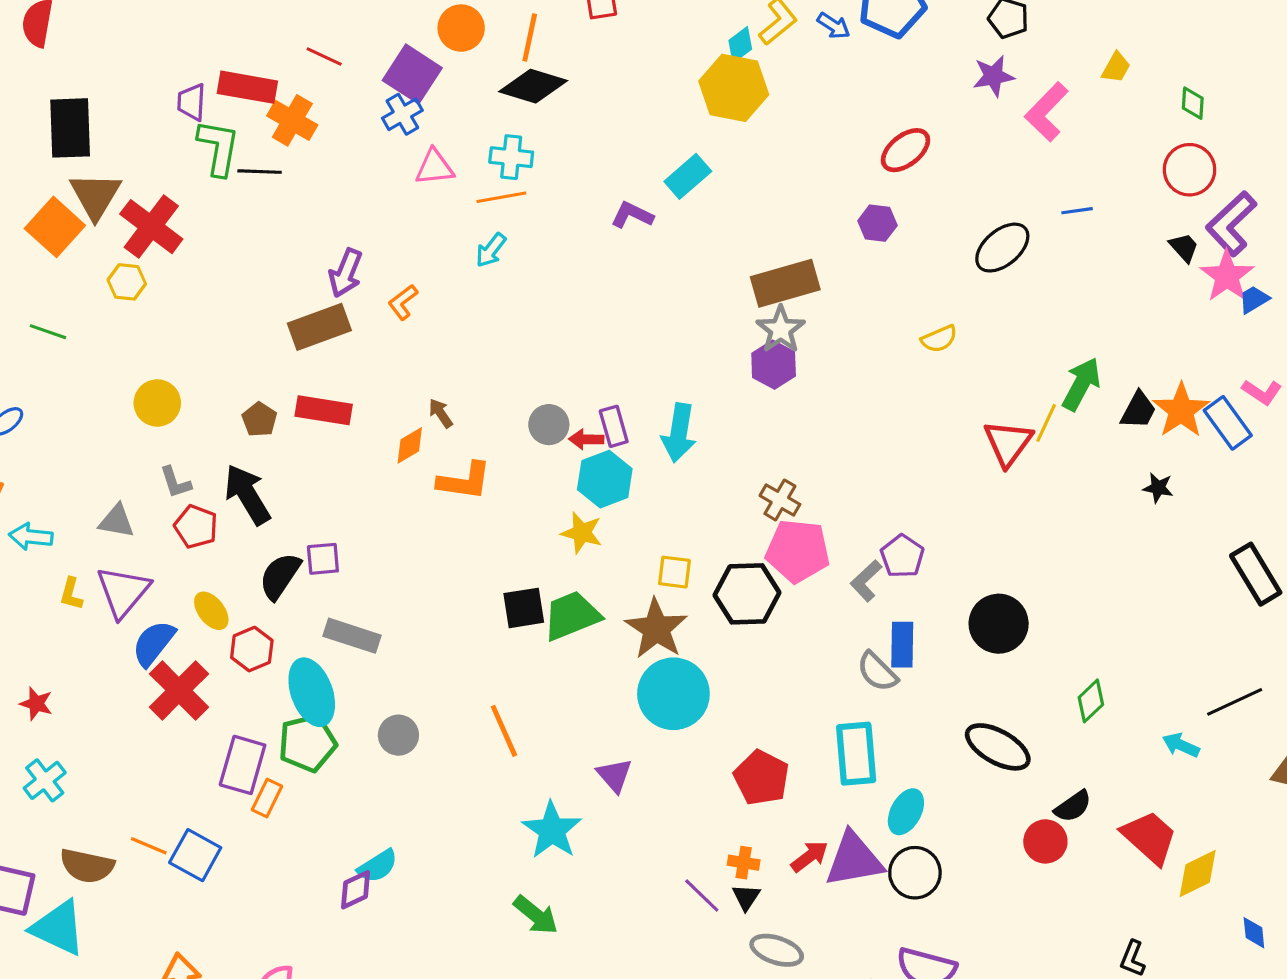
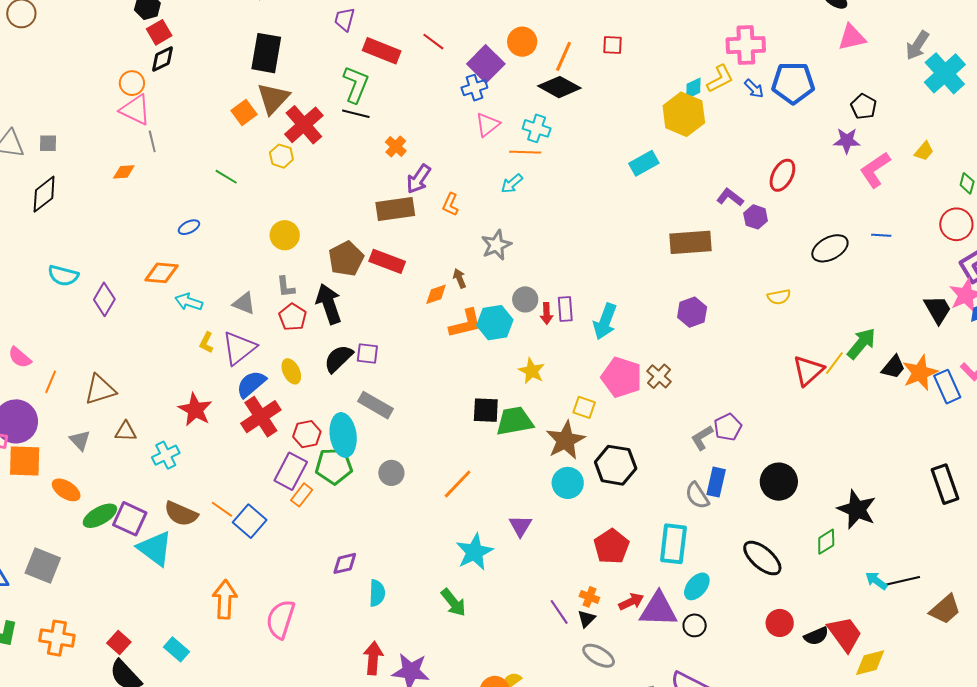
purple trapezoid: (192, 102) -> (345, 19), moved
orange cross: (292, 120) -> (396, 146), moved, size x0.7
red ellipse: (905, 150) -> (782, 175), turned -36
pink triangle: (435, 167) -> (488, 125), turned -44
black line: (260, 172) -> (356, 114), moved
purple L-shape: (632, 215) -> (730, 197), moved
orange square: (55, 227) -> (244, 113), size x0.7
black trapezoid: (1184, 247) -> (938, 310), moved, size x1.5
orange L-shape: (403, 302) -> (450, 204), turned -40
gray star: (781, 329) -> (496, 245), moved
purple hexagon: (774, 365) -> (692, 312), moved
brown pentagon: (260, 420) -> (346, 259), size x1.6
red arrow: (586, 439) -> (547, 313), turned -105
cyan hexagon: (605, 479) -> (495, 323), moved
orange L-shape: (464, 481) -> (465, 324), turned -33
black star: (1158, 488) -> (857, 509), moved, size x2.0
pink pentagon: (798, 551) -> (622, 377), moved
black hexagon: (747, 594) -> (616, 465), moved
red hexagon: (252, 649) -> (307, 434), moved
cyan circle: (673, 694) -> (568, 483), size x0.7
black line: (1235, 702) -> (901, 581), moved
red star: (36, 704) -> (195, 410), moved, size x1.6
orange line: (504, 731) -> (458, 484), turned 56
black semicircle: (1073, 806) -> (816, 636), moved
cyan semicircle: (378, 866) -> (377, 593), moved, turned -68
black circle: (915, 873) -> (695, 625), size x0.7

